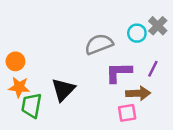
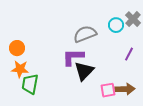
purple L-shape: (119, 72) -> (73, 57), moved
black triangle: (63, 90) -> (84, 71), moved
brown arrow: (138, 93) -> (125, 89), moved

